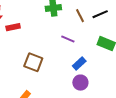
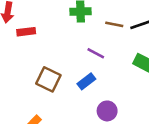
brown line: (80, 16) -> (114, 24), turned -56
blue rectangle: (79, 63) -> (86, 81), moved

